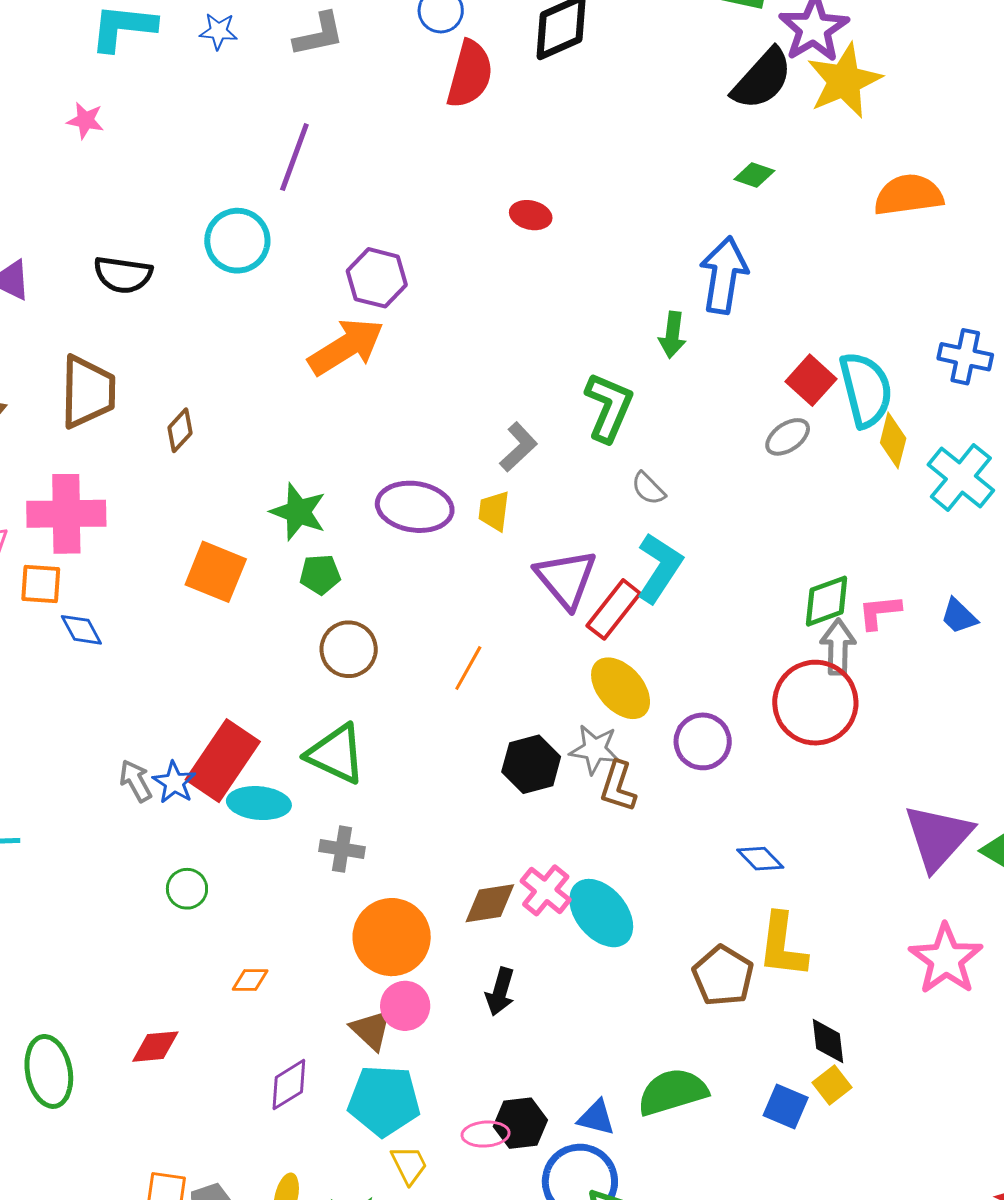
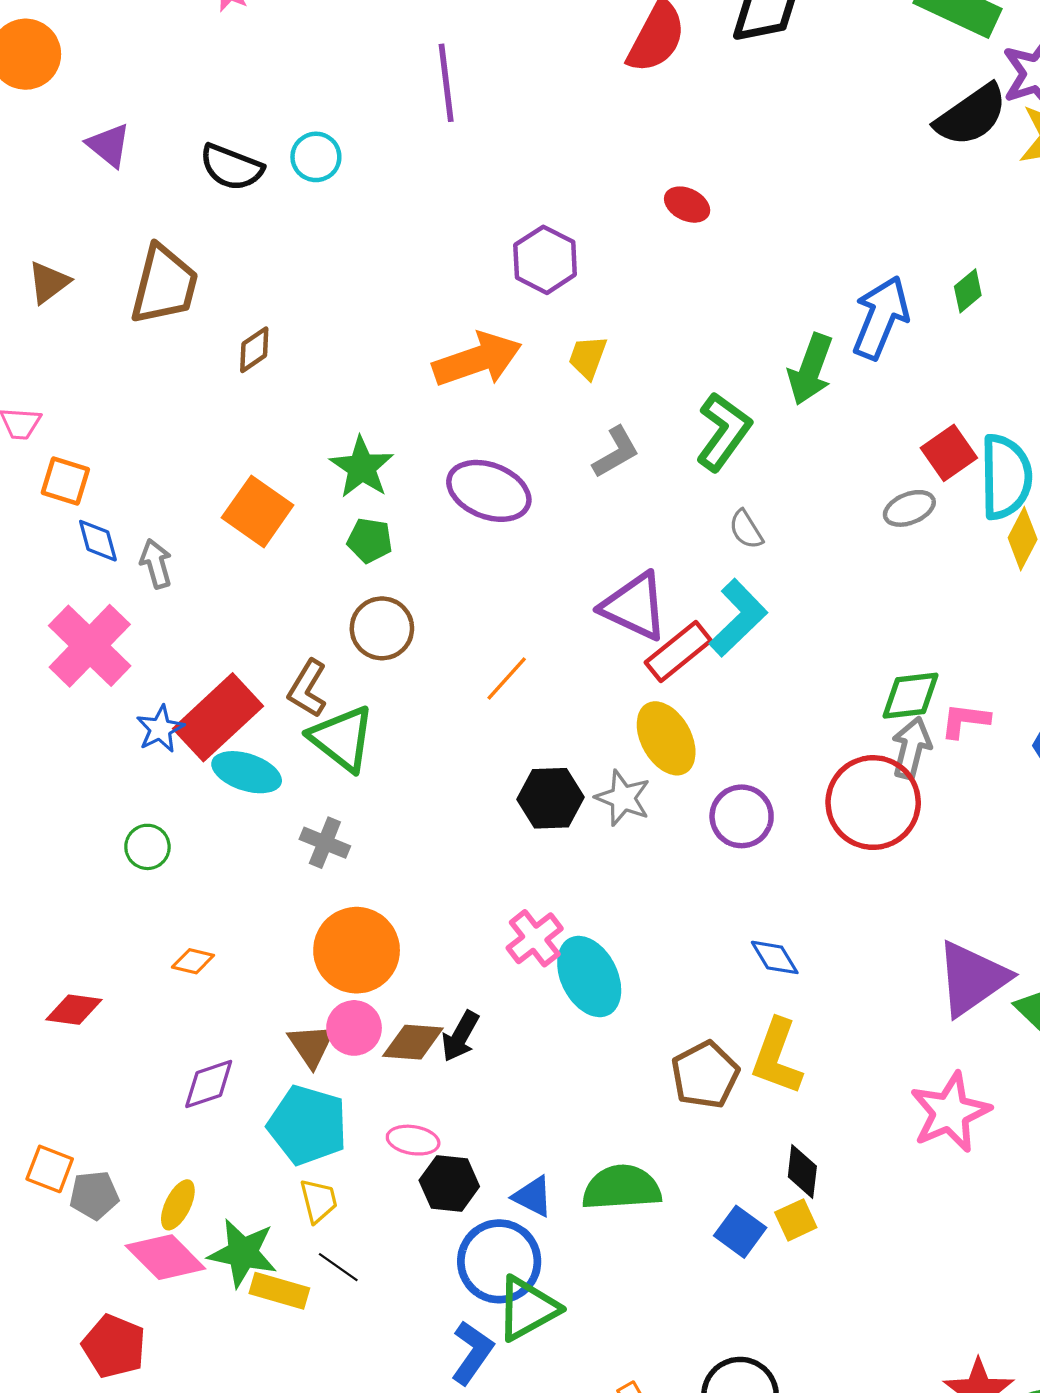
purple line: (294, 157) -> (446, 83), turned -40
green diamond: (754, 175) -> (968, 291), moved, turned -72
cyan circle: (237, 241) -> (316, 157), moved, size x0.7
purple hexagon: (377, 278) -> (545, 260), moved
green arrow: (672, 335) -> (810, 369), size x1.4
orange arrow: (346, 347) -> (477, 360), moved
yellow trapezoid: (494, 511) -> (588, 357), moved
pink cross: (66, 514) -> (90, 646), moved, turned 32
purple triangle: (566, 579) -> (634, 606), turned -38
gray arrow: (136, 781) -> (156, 564), moved
brown L-shape: (618, 787) -> (307, 689), moved
brown diamond: (490, 903) -> (413, 1042), moved
pink ellipse: (486, 1134) -> (413, 1140), moved

